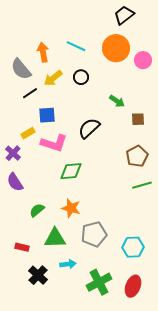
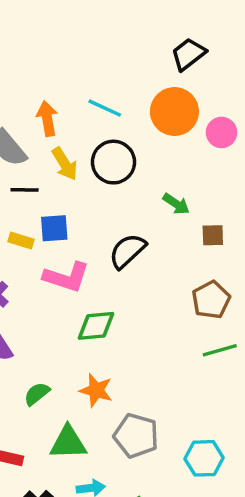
black circle: (81, 77) -> (113, 162), size x1.6
yellow arrow: (53, 78) -> (65, 164), turned -84
black line: (30, 93) -> (25, 190), turned 35
yellow rectangle: (28, 133) -> (21, 240), moved, turned 48
gray pentagon: (94, 234) -> (136, 436), turned 30

